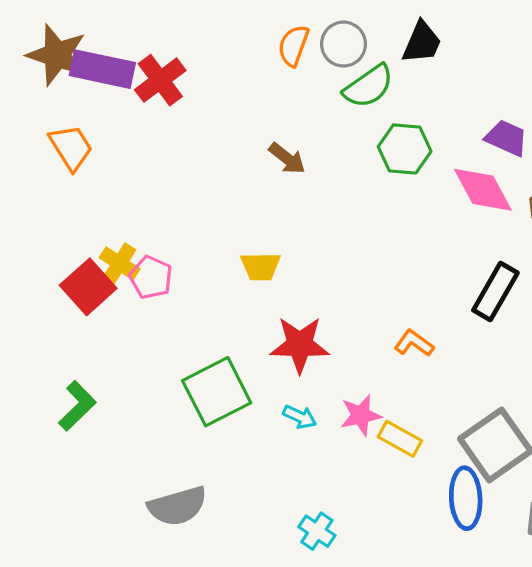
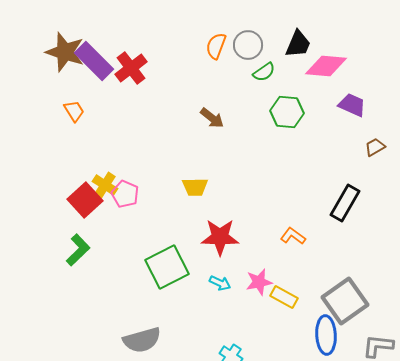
purple rectangle: (102, 69) -> (94, 61), turned 33
green semicircle: (369, 86) -> (264, 72), size x0.7
orange trapezoid: (71, 147) -> (74, 111), size x0.7
pink diamond: (483, 190) -> (326, 66), moved, turned -57
green L-shape: (77, 406) -> (78, 250), moved

